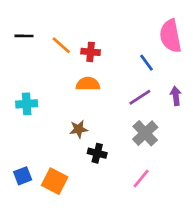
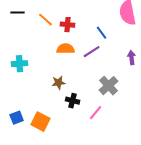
blue line: (146, 63) -> (102, 33), moved
purple line: (140, 97) -> (92, 52), moved
pink line: (141, 178) -> (96, 113), moved

